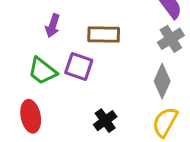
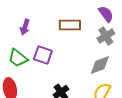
brown rectangle: (104, 34) -> (70, 25), moved
gray diamond: (162, 81) -> (100, 65), turned 45

